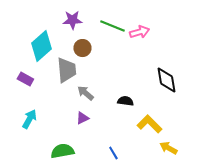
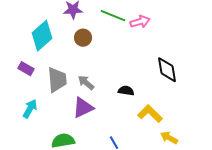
gray trapezoid: (66, 70) -> (57, 80), moved
purple triangle: (82, 118) -> (83, 108), size x1.6

